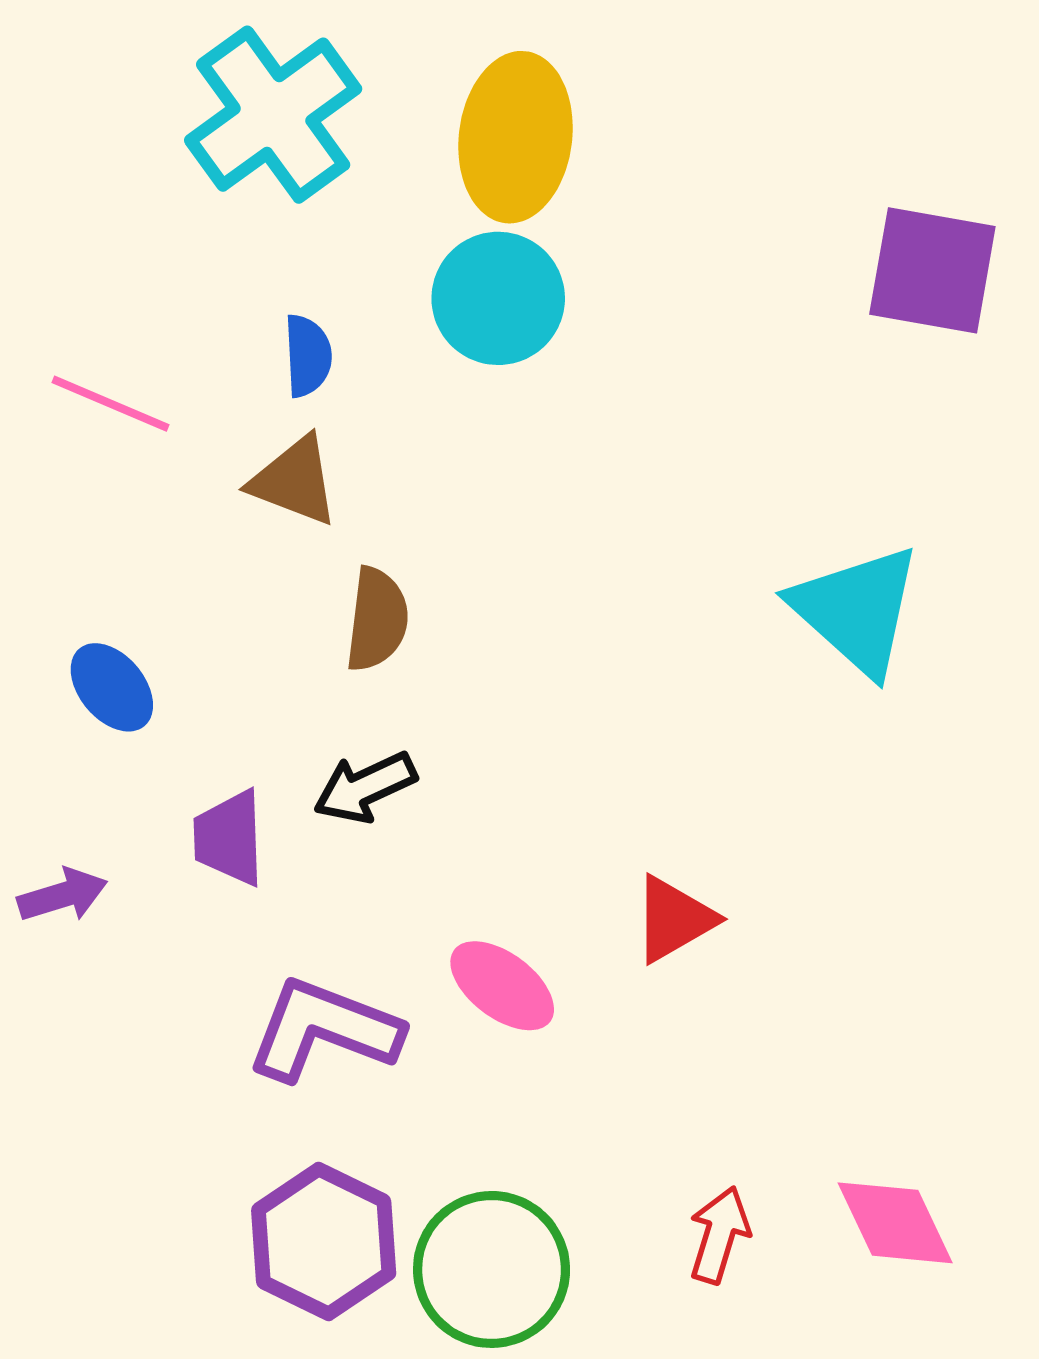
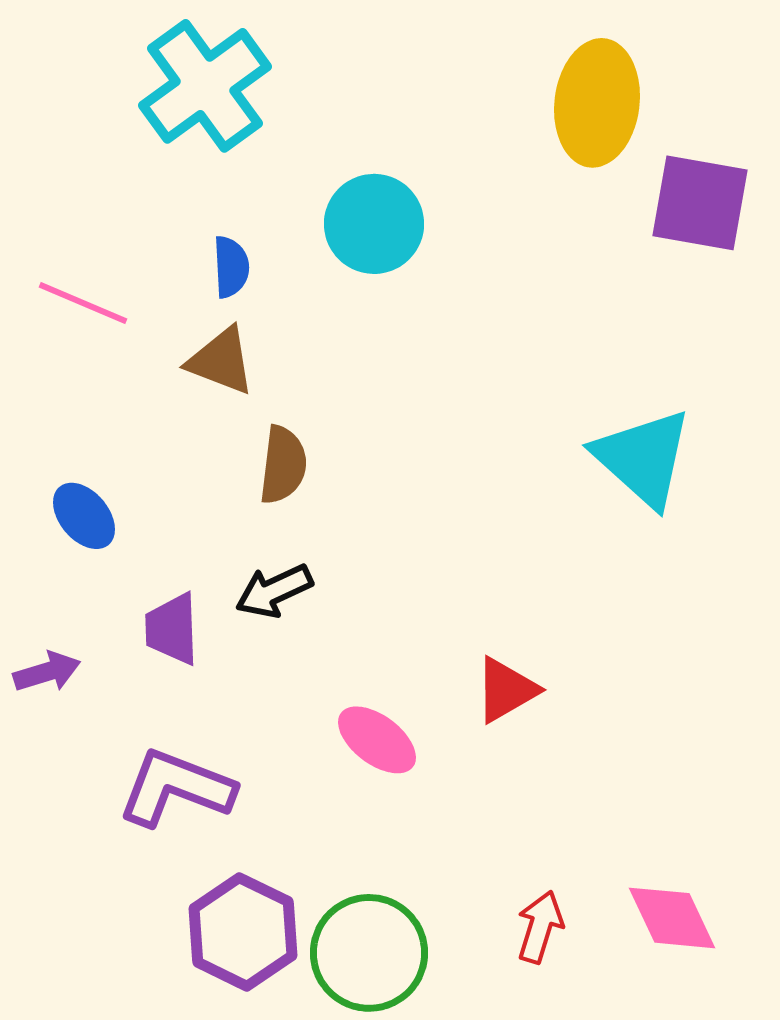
yellow ellipse: (516, 137) -> (597, 103), moved
purple L-shape: (324, 1030) -> (176, 788), moved

